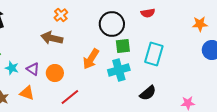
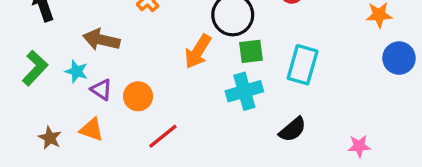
brown arrow: (52, 38) -> (101, 40), moved
orange arrow: (91, 59) -> (198, 51), moved
cyan star: (12, 68) -> (76, 71), moved

